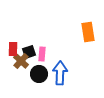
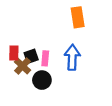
orange rectangle: (88, 32) -> (78, 17), moved
blue arrow: (60, 73) -> (72, 57), moved

